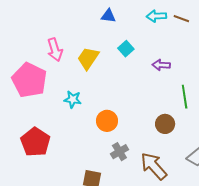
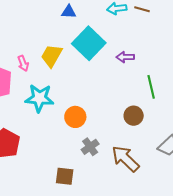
cyan square: (126, 49) -> (89, 43), size x2.0
pink arrow: (55, 50) -> (23, 63), moved, size x0.7
cyan star: (73, 99) -> (39, 98), size x1.6

